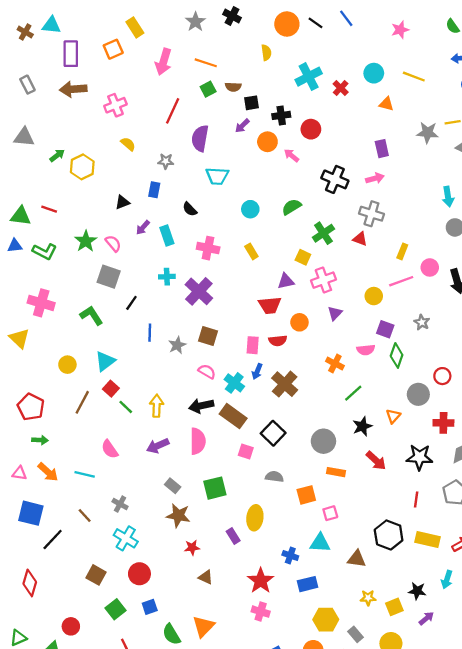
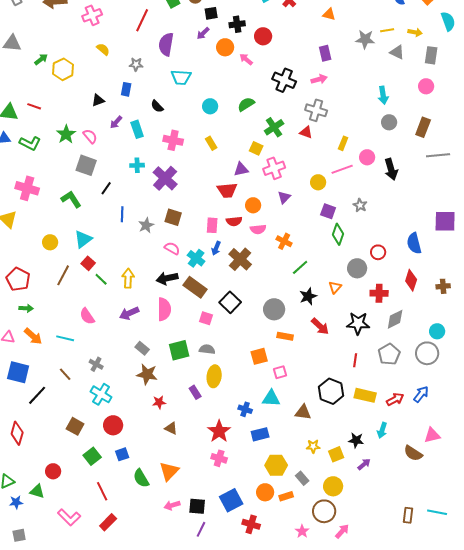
pink semicircle: (366, 350) -> (258, 229), moved
gray semicircle: (274, 477) -> (207, 349), moved

